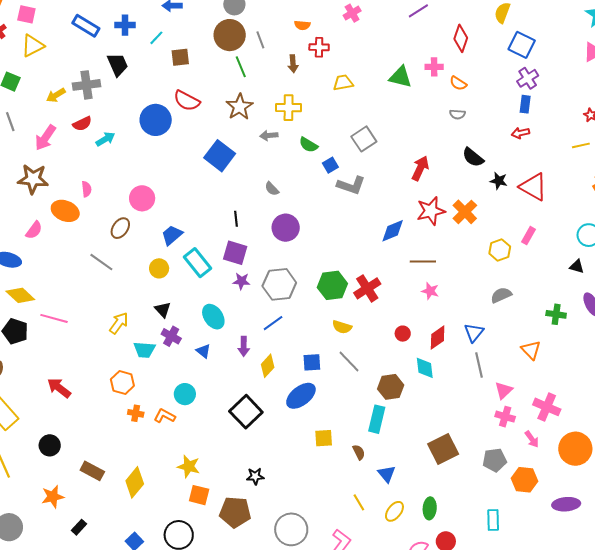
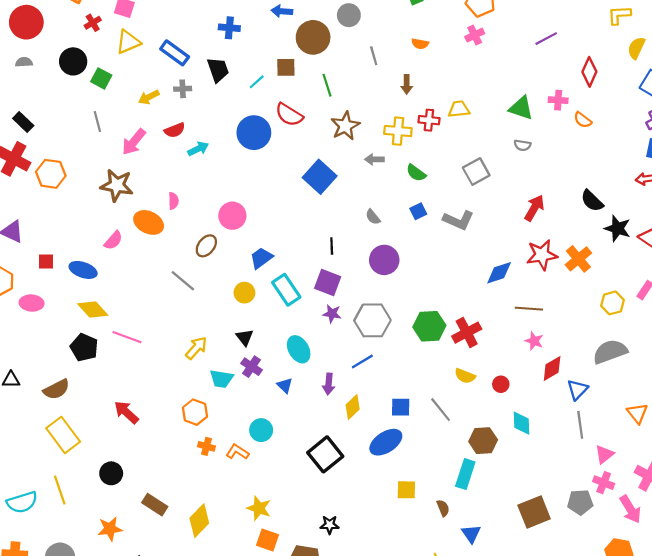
blue rectangle: (86, 26) -> (175, 53), moved
brown circle: (230, 35) -> (313, 37), moved
cyan line: (156, 38) -> (257, 82), moved
red cross: (319, 47) -> (429, 120), moved
green line: (241, 67) -> (327, 85), moved
gray cross: (86, 85) -> (183, 89), size x0.6
gray semicircle: (457, 114) -> (522, 145), moved
blue square: (330, 165) -> (418, 211), moved
black star: (499, 181) -> (618, 228), size x1.4
gray semicircle: (501, 295) -> (610, 352), size x1.5
yellow semicircle: (342, 327) -> (465, 376), moved
red diamond: (438, 338) -> (552, 369), moved
pink arrow: (532, 439) -> (630, 509), size x1.5
gray pentagon: (495, 460) -> (580, 502), moved

